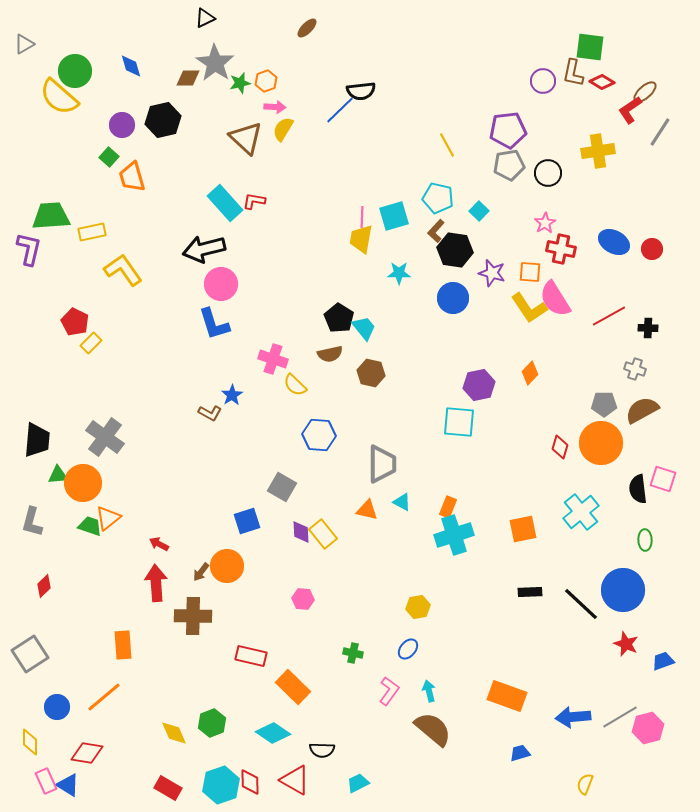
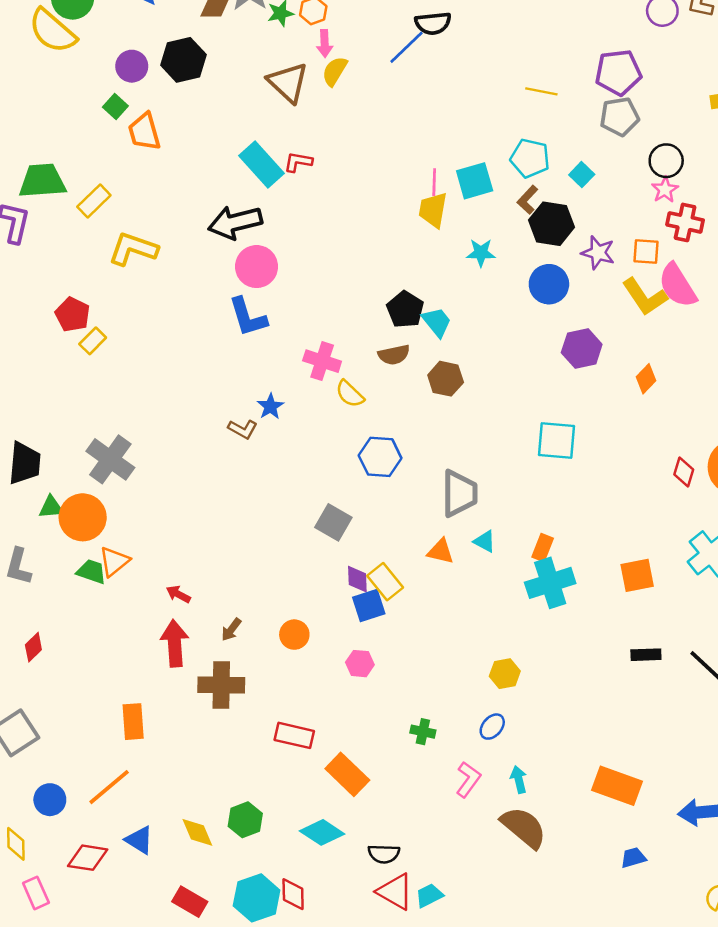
pink arrow: (275, 107) -> (325, 43), turned 85
yellow line: (447, 145) -> (541, 91), turned -50
black circle: (548, 173) -> (666, 161), moved
yellow rectangle: (92, 232) -> (94, 201), turned -32
yellow L-shape: (123, 270) -> (133, 249), turned -36
purple hexagon: (479, 385) -> (582, 348), moved
blue square: (247, 521) -> (369, 606), moved
orange circle: (227, 566) -> (294, 635), moved, size x0.7
red triangle: (295, 780) -> (395, 892), moved
blue triangle: (68, 785) -> (139, 840), moved

